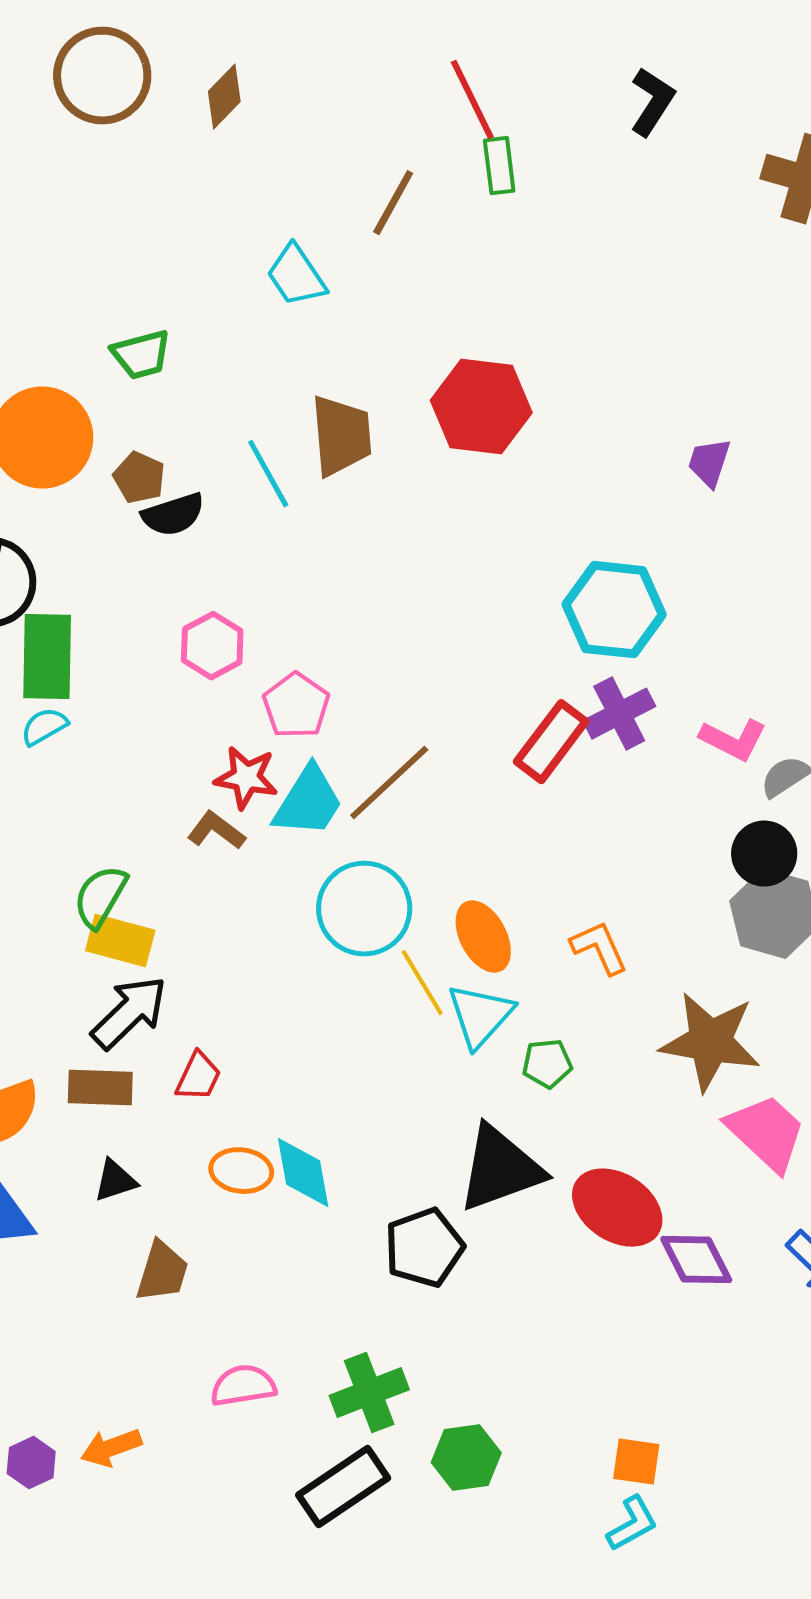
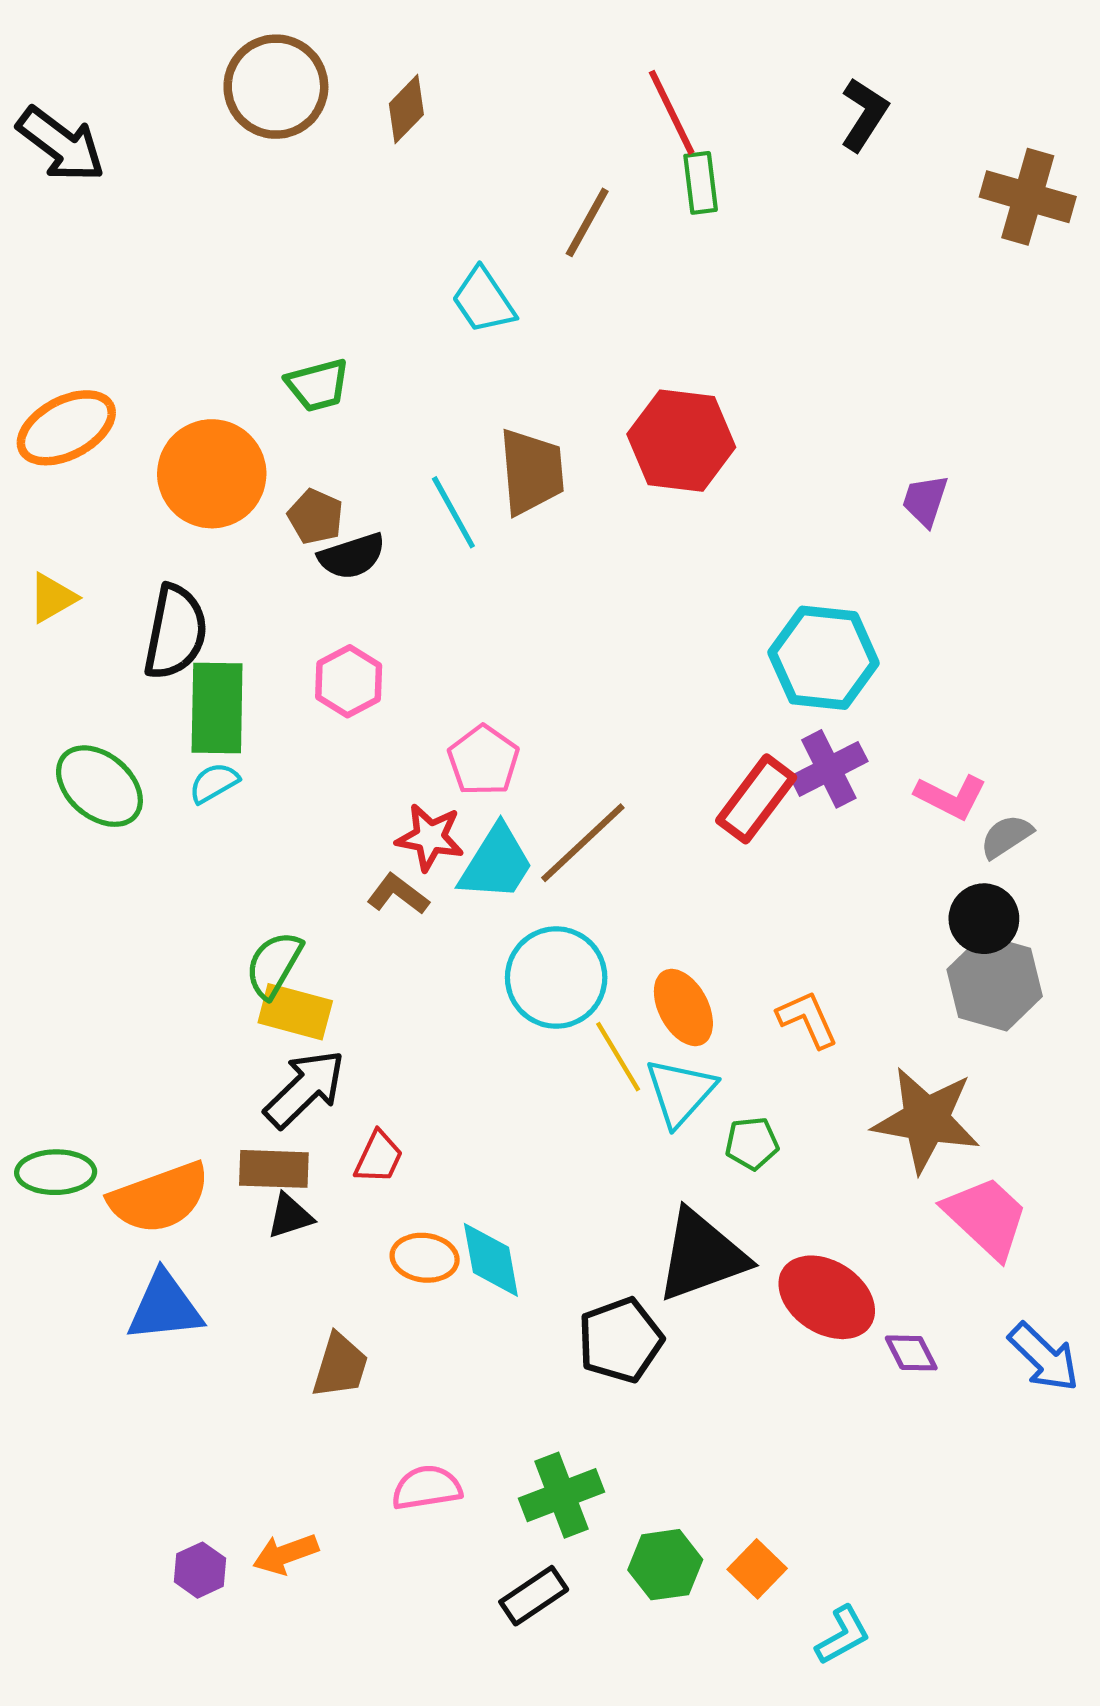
pink hexagon: (212, 646) -> (349, 681), moved
black triangle: (115, 1181) -> (290, 1216), moved
purple diamond: (696, 1260) -> (911, 1353), size x0.7
orange square: (636, 1462) -> (757, 1569), moved, turned 36
black rectangle: (343, 1487) -> (534, 1596), size x0.7

